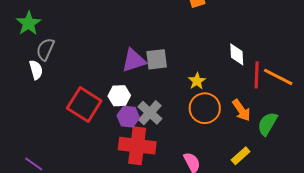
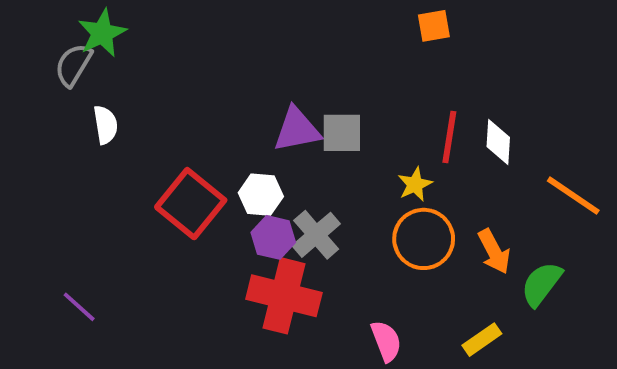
gray semicircle: (45, 49) -> (73, 65), moved
red line: (257, 75) -> (449, 137), moved

